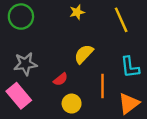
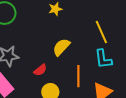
yellow line: (121, 20) -> (101, 32), moved

